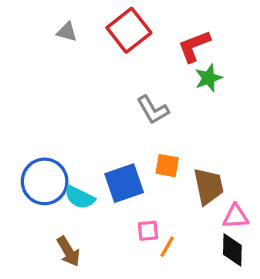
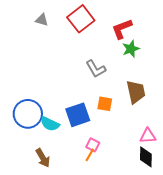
brown trapezoid: (208, 186) -> (136, 92), moved
pink square: (148, 231) -> (93, 145), turned 32
orange line: (167, 247) -> (90, 155), moved

